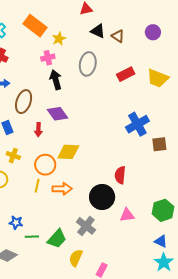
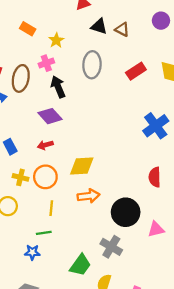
orange rectangle: (35, 26) -> (28, 29), size x0.6
brown ellipse: (24, 102) -> (21, 78), moved
purple diamond: (57, 114) -> (50, 116), moved
red arrow: (38, 130) -> (45, 145), turned 80
orange circle: (45, 165) -> (45, 177), moved
red semicircle: (120, 175) -> (155, 177), moved
orange arrow: (62, 189) -> (89, 196), moved
green line: (32, 237) -> (44, 233), moved

